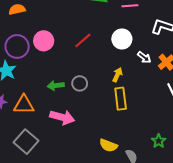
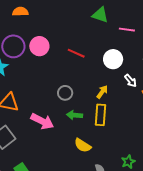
red line: (83, 40) -> (76, 53), turned 54
green arrow: (56, 85) -> (74, 115), moved
yellow semicircle: (108, 145) -> (83, 145), moved

